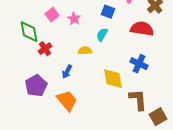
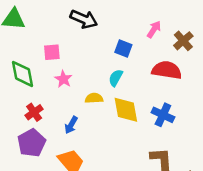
pink square: (52, 15) -> (52, 52), turned 32
pink star: (74, 19) -> (63, 79), moved
red cross: (45, 49) -> (34, 112), moved
yellow diamond: (113, 79) -> (126, 110), moved

